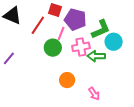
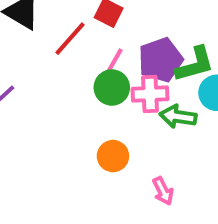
purple pentagon: (75, 19) -> (161, 60), moved, turned 30
green circle: (53, 48) -> (112, 88), moved

